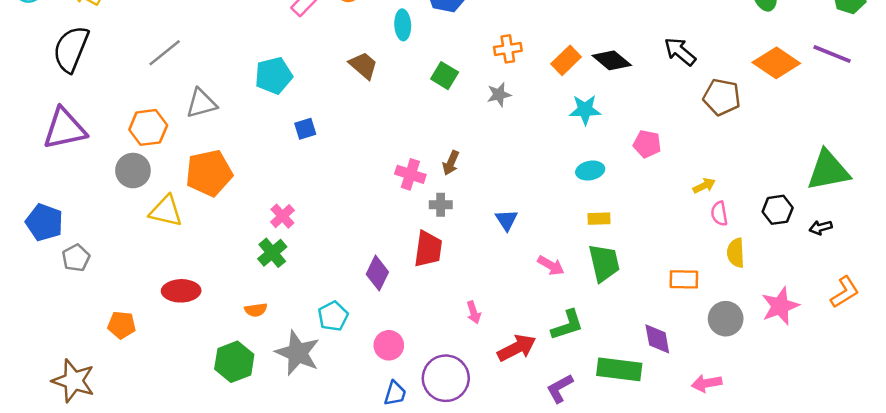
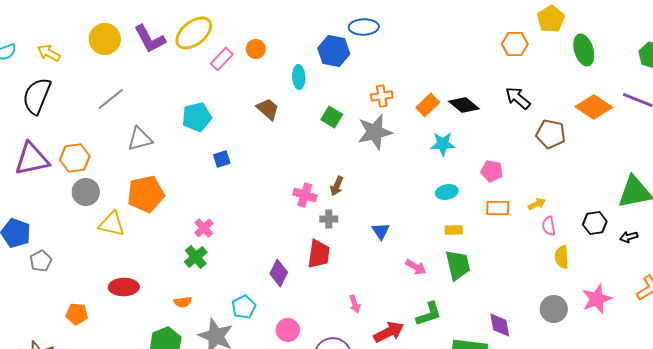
gray star: (499, 95) -> (375, 132), size x1.8
orange hexagon: (148, 127) -> (75, 158), moved
orange rectangle: (684, 279) -> (498, 208), moved

